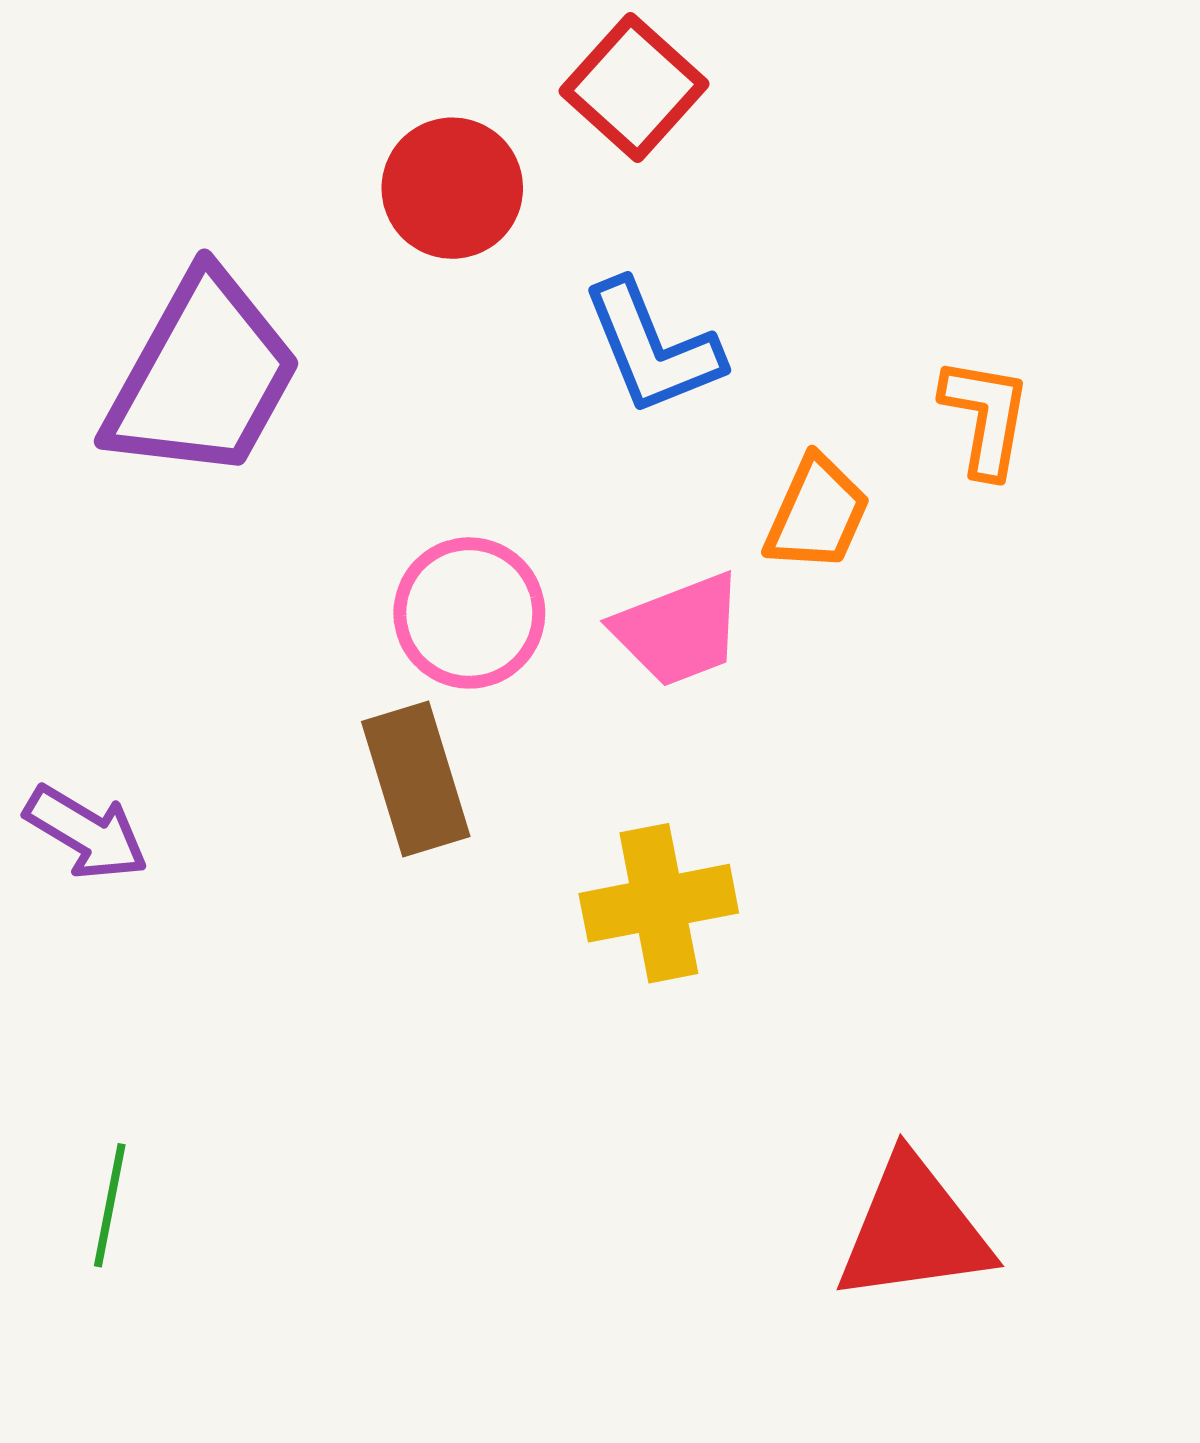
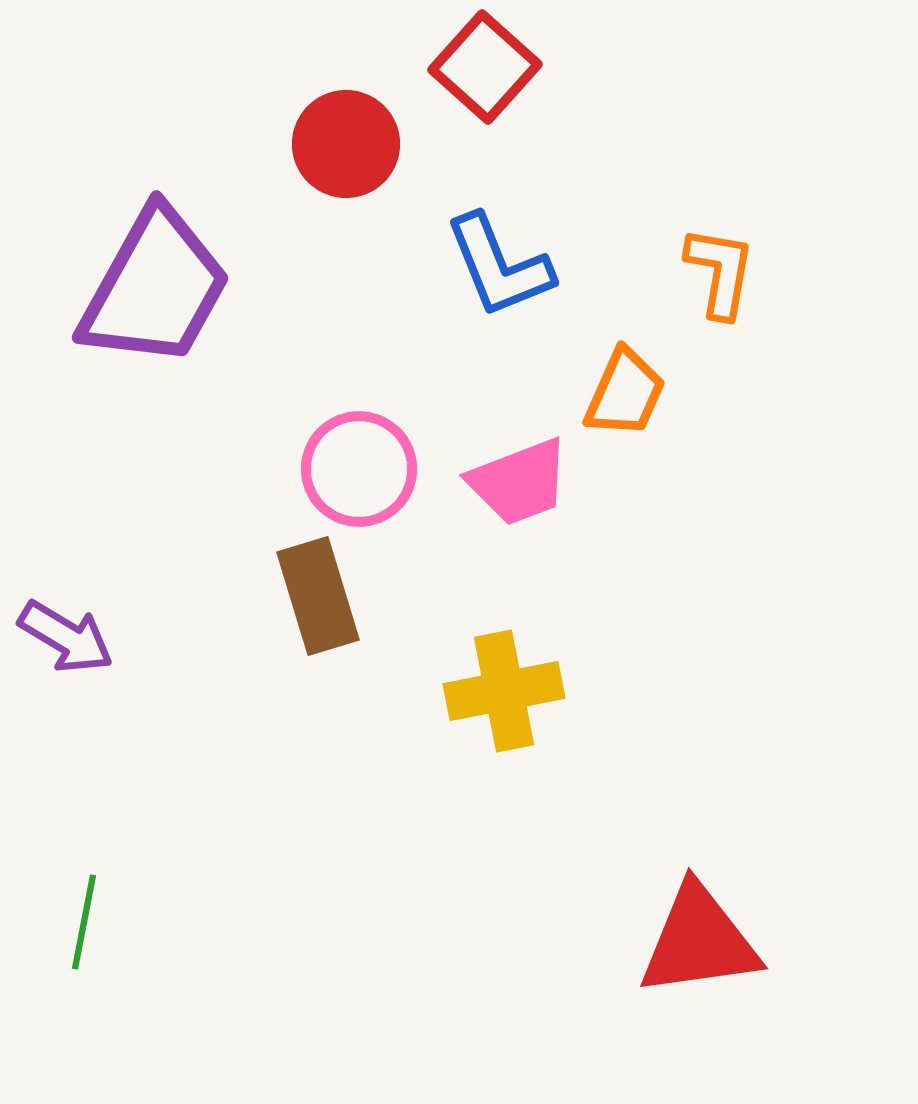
orange L-shape: (986, 417) -> (720, 272), moved

